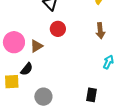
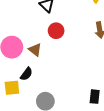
brown triangle: (36, 46) -> (35, 50), turned -48

